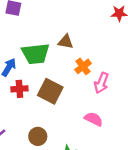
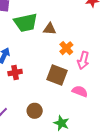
green trapezoid: (36, 54) -> (26, 23), moved
brown square: (50, 91) -> (57, 75), moved

